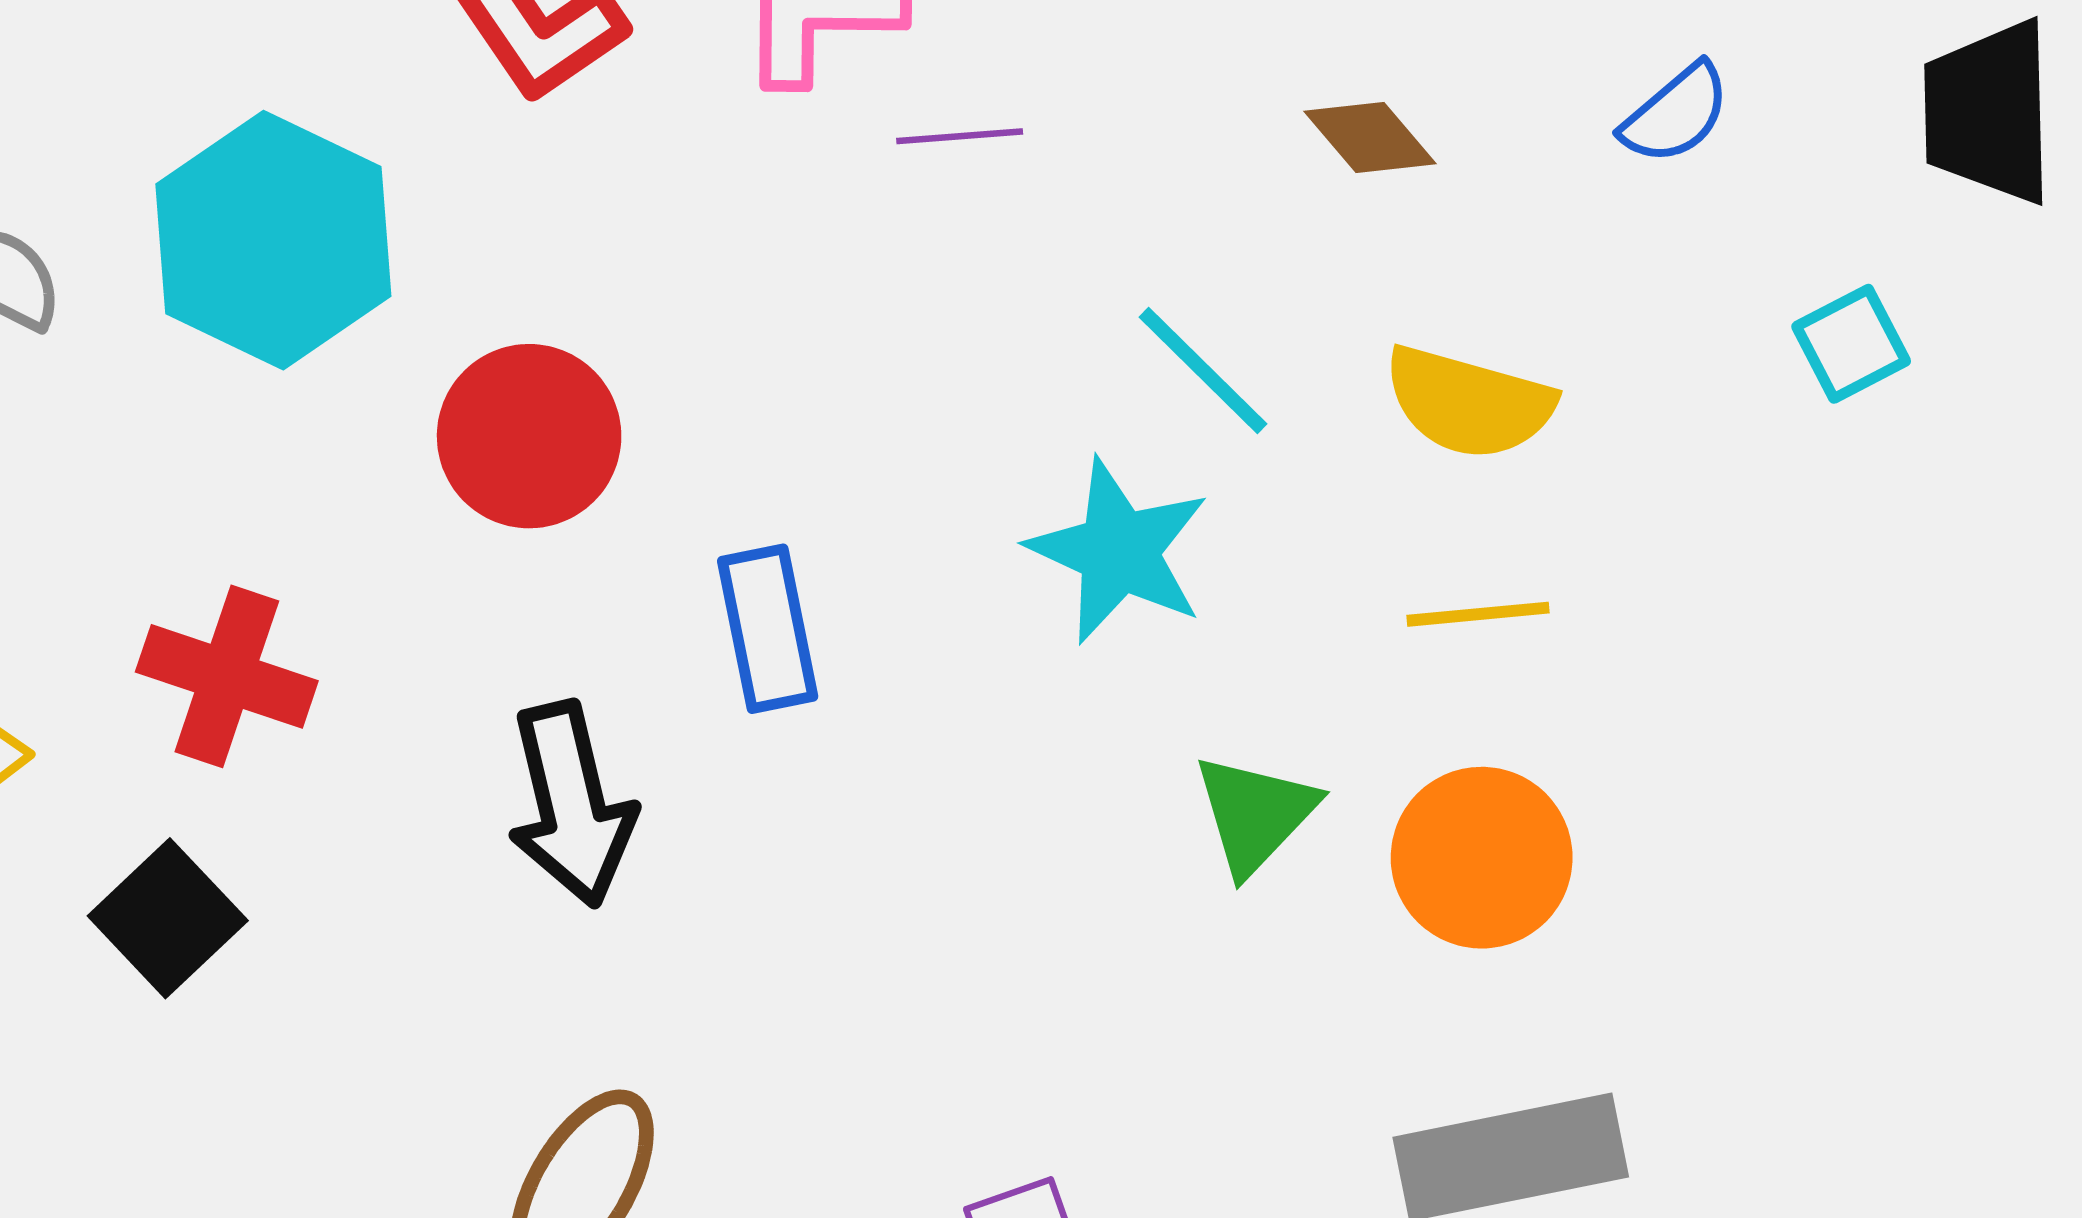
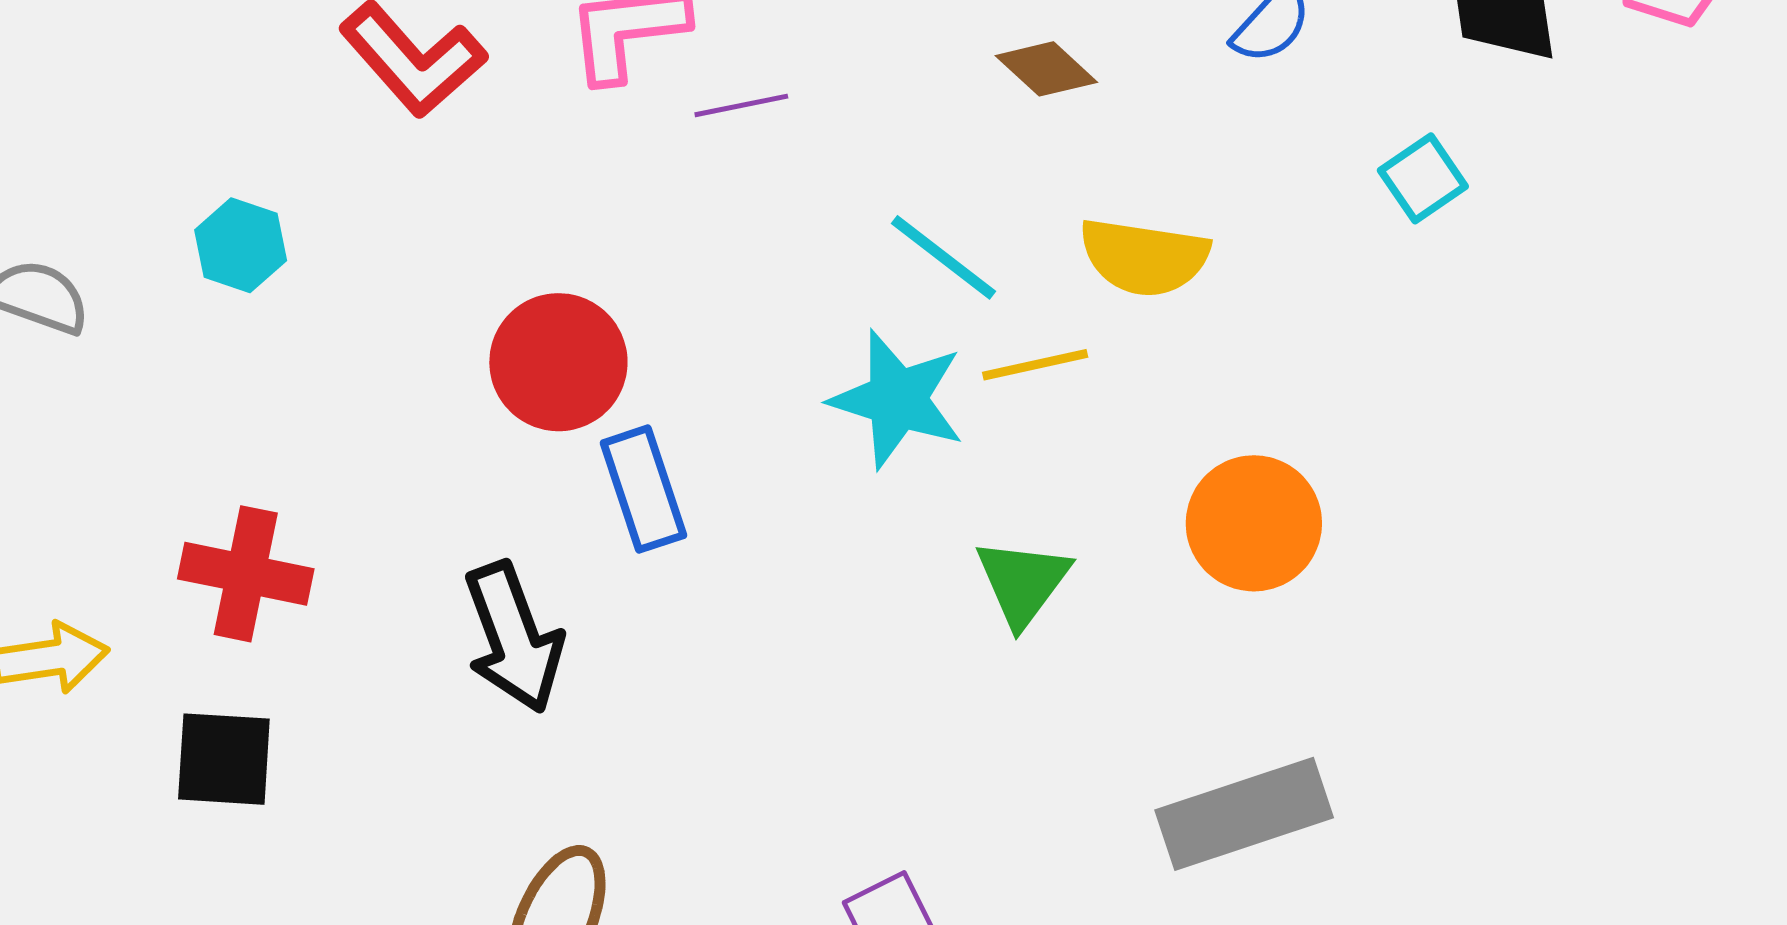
cyan hexagon: (273, 240) -> (241, 245), size x0.5
red circle: (529, 436) -> (558, 362), moved
yellow line: (1478, 614) -> (1035, 365), moved
orange circle: (1482, 858) -> (1254, 523), moved
black square: (168, 918) -> (224, 759), turned -36

